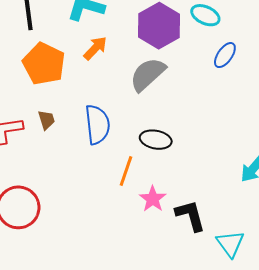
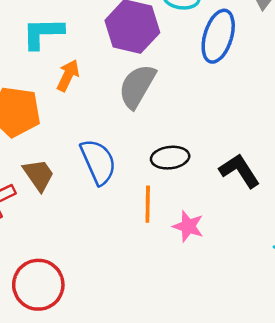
blue ellipse: (225, 55) -> (218, 36), size x1.6
brown trapezoid: (46, 120) -> (39, 175), size x1.4
black L-shape: (190, 216) -> (240, 171), moved

